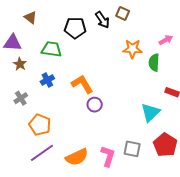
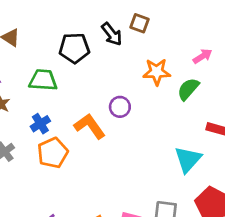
green semicircle: (154, 63) -> (188, 89), turned 42
purple circle: (95, 105) -> (120, 107), moved
orange pentagon: (40, 125) -> (53, 153), moved, turned 30

